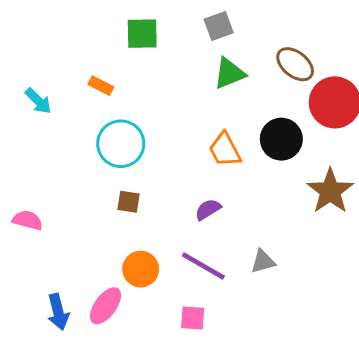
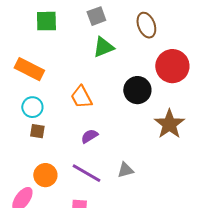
brown ellipse: (295, 64) -> (146, 25), moved, turned 30
orange rectangle: (101, 86) -> (29, 69), moved, size x1.8
cyan circle: (121, 144) -> (32, 107), moved, size x0.7
orange trapezoid: (225, 150) -> (81, 97), moved

